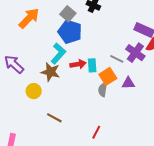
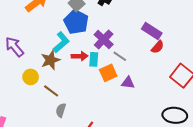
purple cross: (135, 53) -> (104, 40), moved
brown star: (50, 72) -> (50, 60), turned 30
gray semicircle: (103, 90) -> (61, 110), moved
brown line: (54, 118) -> (51, 91), moved

